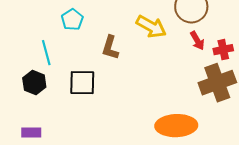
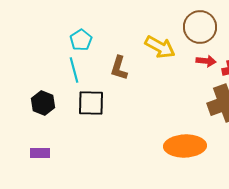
red arrow: (197, 41) -> (206, 61), turned -54
cyan line: (46, 53) -> (74, 70), moved

